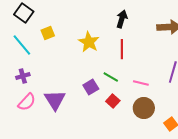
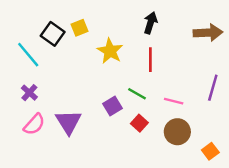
black square: (24, 13) -> (53, 34), moved
yellow square: (48, 33) -> (79, 28), moved
purple cross: (23, 76) -> (29, 93), turned -32

